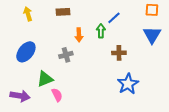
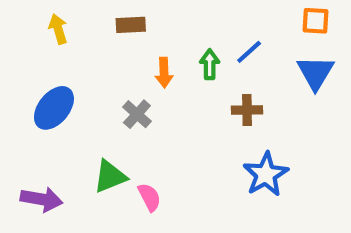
blue line: (114, 18) -> (249, 52), moved
gray cross: (66, 55) -> (137, 114), turned -32
green triangle: (45, 79) -> (110, 176), moved
pink semicircle: (57, 95) -> (149, 197), moved

